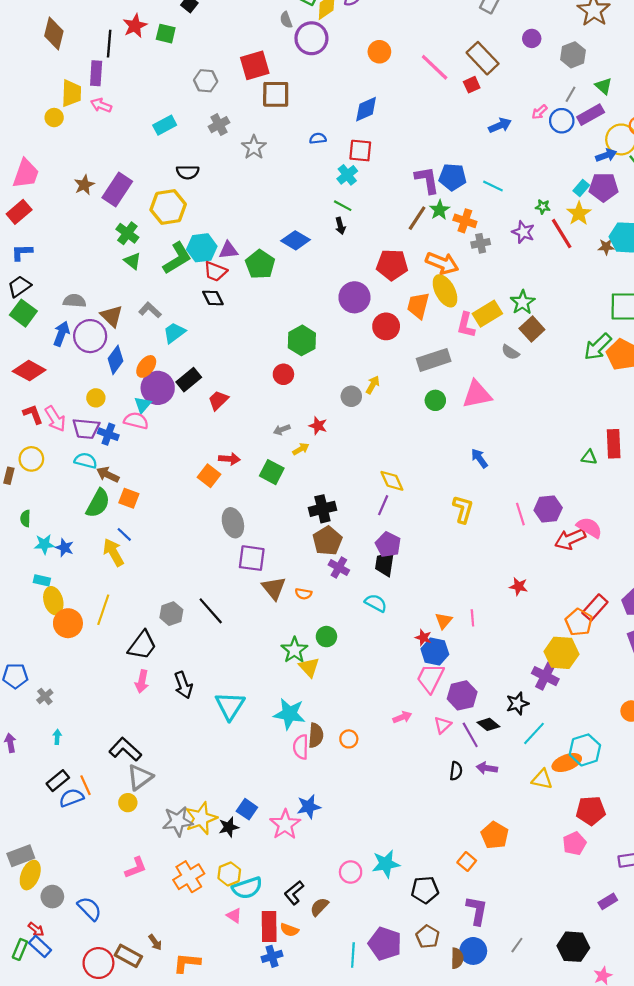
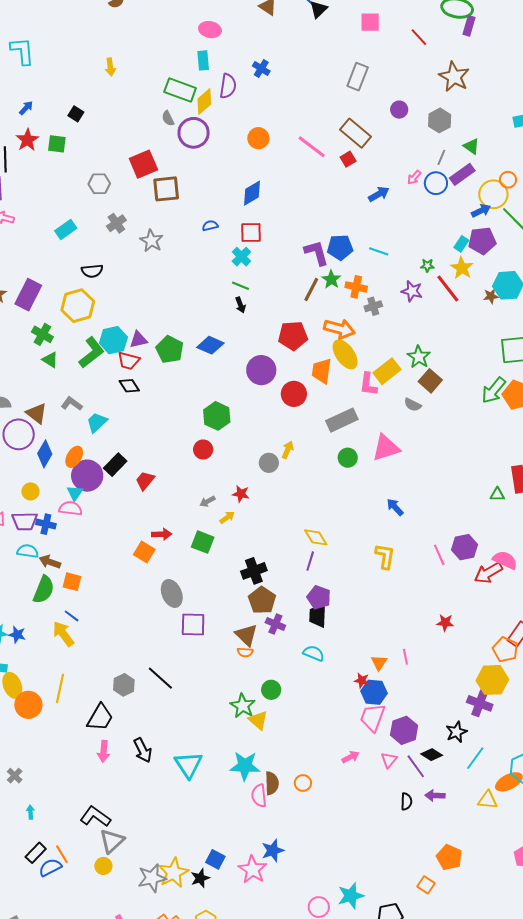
blue diamond: (295, 240) -> (210, 345), moved
brown triangle: (274, 588) -> (246, 635), moved

